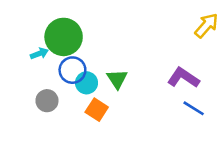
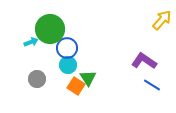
blue circle: (72, 70) -> (67, 48), moved
green triangle: (117, 79) -> (88, 78), moved

